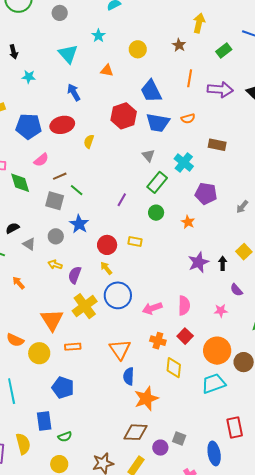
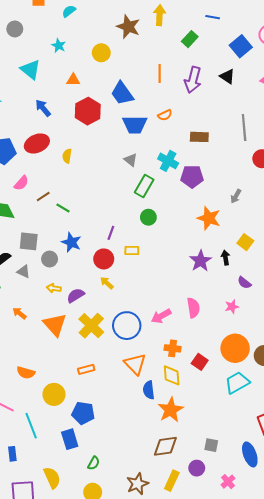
brown star: (179, 45) -> (128, 27), moved, size x1.6
purple arrow: (220, 89) -> (193, 80), turned 110
red hexagon: (124, 116) -> (88, 111), moved
purple pentagon: (206, 194) -> (192, 177), moved
purple line: (122, 200) -> (111, 233), moved
gray square: (55, 201) -> (29, 241), moved
orange star: (188, 222) -> (209, 218), moved, size x1.6
purple semicircle: (75, 275) -> (76, 295), turned 48
blue circle: (118, 295) -> (127, 326), moved
orange triangle: (52, 320) -> (55, 325), moved
red square: (185, 336) -> (200, 362), moved
yellow circle: (39, 353) -> (54, 394), moved
yellow diamond: (174, 368) -> (172, 375), moved
blue rectangle: (44, 421) -> (70, 439), moved
green semicircle: (65, 437) -> (94, 463), turned -32
purple circle: (160, 448) -> (197, 468), moved

